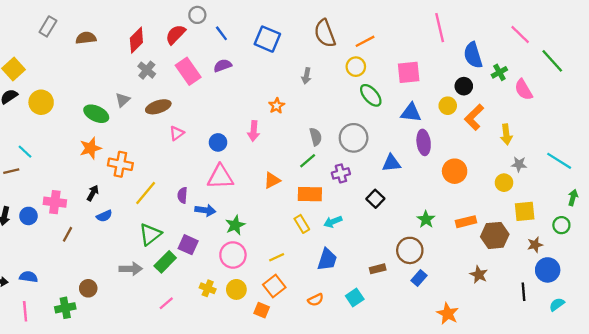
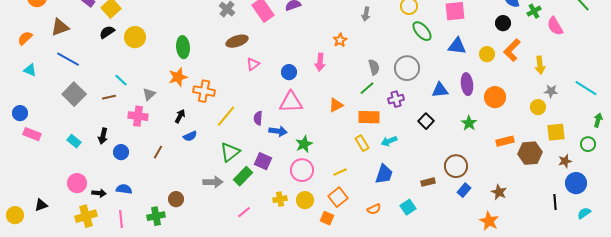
gray triangle: (123, 100) -> (149, 94), moved
yellow circle: (448, 106) -> (487, 54), moved
green ellipse: (96, 114) -> (183, 47), turned 60
purple ellipse: (424, 142) -> (467, 84), moved
pink cross: (55, 202) -> (138, 116), moved
blue circle: (28, 216) -> (121, 152), moved
green star: (426, 219) -> (469, 123), moved
brown star: (479, 275) -> (499, 192), moved
yellow cross: (208, 288) -> (280, 199), turned -32

